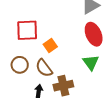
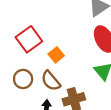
red square: (27, 30) -> (29, 39), turned -30

